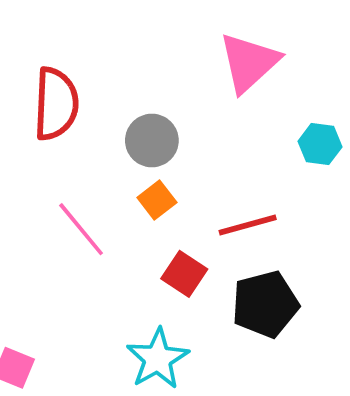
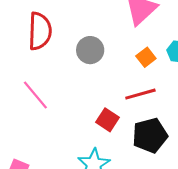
orange square: (157, 200) -> (146, 57), moved
pink line: (81, 229) -> (35, 95), moved

